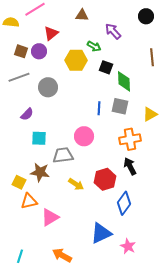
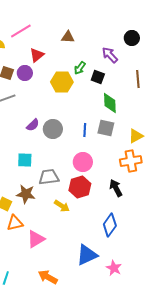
purple arrow: (113, 31) -> (110, 55), moved
green arrow: (94, 46) -> (80, 68), turned 96
black square: (106, 67) -> (98, 77), moved
gray circle: (48, 87) -> (53, 129), moved
purple semicircle: (27, 114) -> (33, 125), moved
pink circle: (84, 136) -> (83, 162), moved
orange cross: (130, 139) -> (131, 161), moved
red hexagon: (105, 179) -> (80, 187), moved

